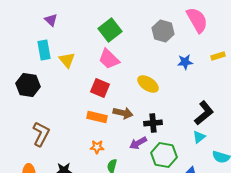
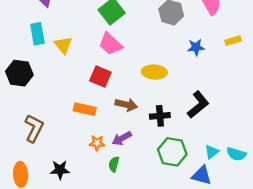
yellow ellipse: (148, 84) -> (154, 72), turned -30
black L-shape: (204, 113) -> (198, 105), moved
orange rectangle: (97, 117) -> (85, 109), moved
cyan triangle: (199, 137) -> (212, 152), moved
purple arrow: (138, 143) -> (122, 138), moved

